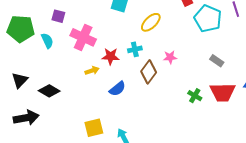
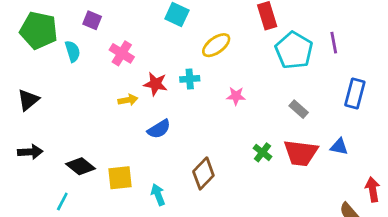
pink cross: (83, 37) -> (122, 53), size x0.7
brown diamond: (149, 72) -> (203, 173), moved
black diamond: (49, 91) -> (81, 166), moved
black arrow: (26, 118) -> (30, 152), size x0.7

